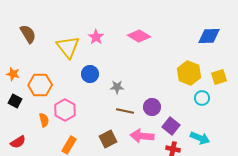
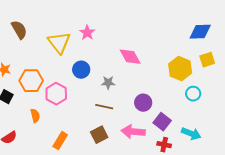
pink diamond: (139, 36) -> (130, 57), moved, turned 30
yellow square: (219, 77) -> (207, 60), moved
pink hexagon: (65, 110) -> (56, 94), moved
brown line: (125, 111) -> (104, 107), moved

